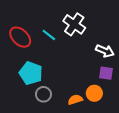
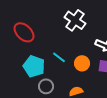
cyan line: (49, 35) -> (59, 57), moved
orange circle: (94, 93) -> (82, 63), moved

